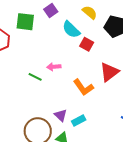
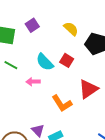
cyan semicircle: (71, 30) -> (45, 62), moved
green line: (35, 77) -> (11, 65), moved

